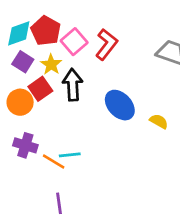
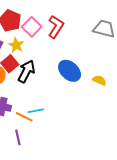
black arrow: (73, 85) -> (26, 71), moved, turned 35
purple line: (59, 203) -> (18, 137), moved

